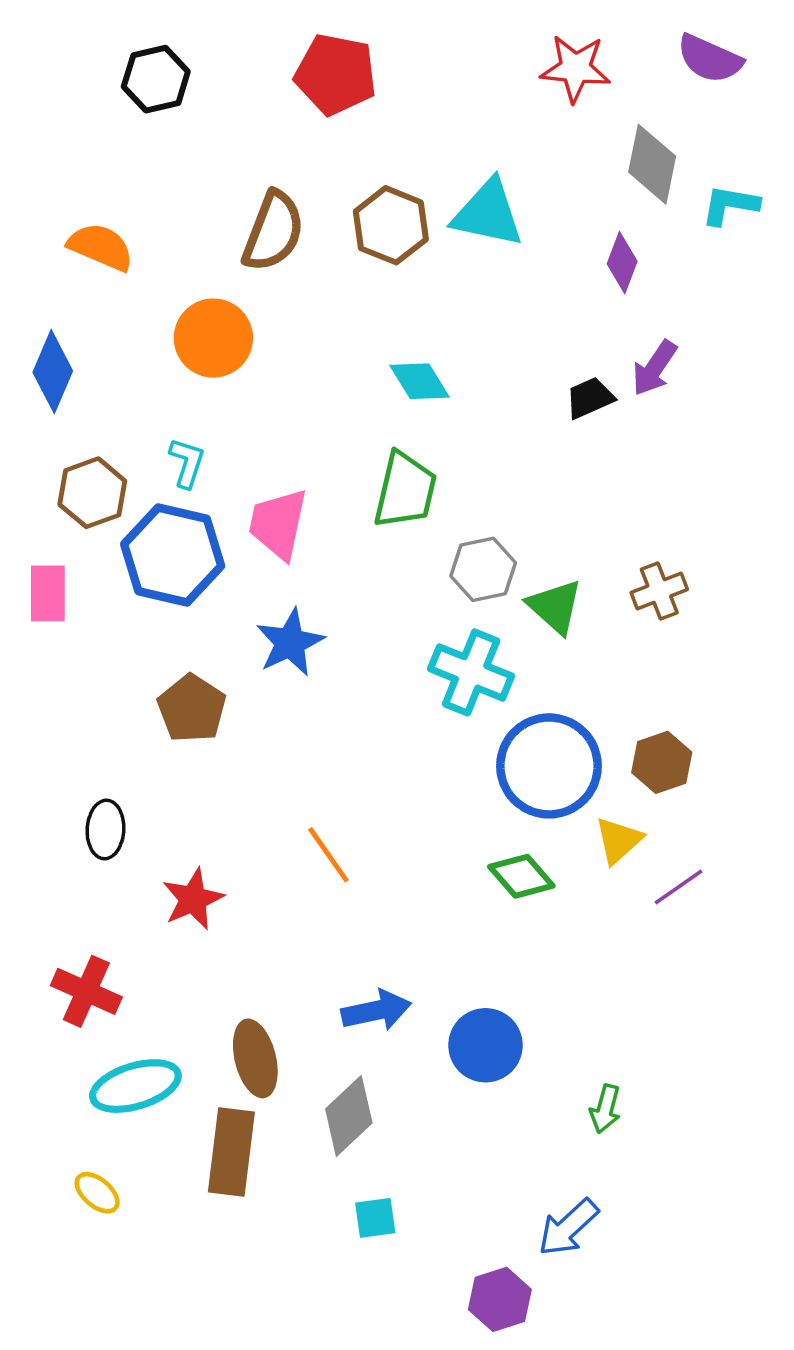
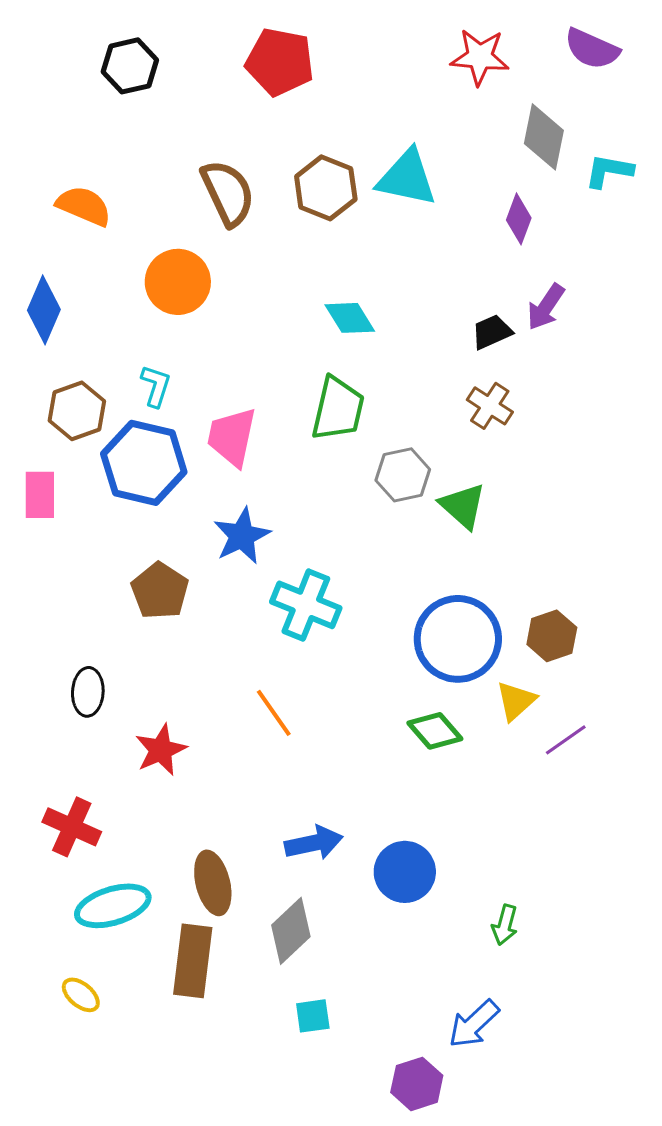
brown semicircle: (273, 231) -> (228, 193), turned -46
brown cross: (659, 591) -> (490, 406), moved, turned -36
cyan cross: (471, 672) -> (306, 605), moved

